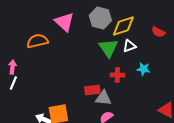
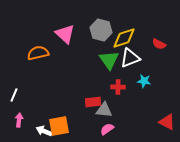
white triangle: (129, 46) -> (130, 58), size x1.5
pink arrow: (12, 67) -> (19, 120), moved

